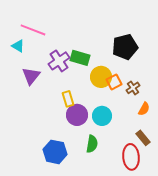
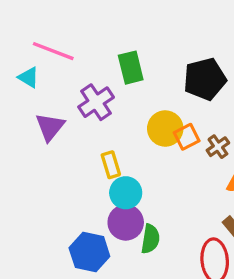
green rectangle: (80, 58) -> (131, 68), moved, turned 60
purple circle: (77, 115) -> (126, 222), moved
cyan circle: (102, 116) -> (126, 193), moved

